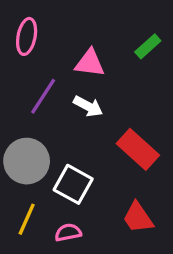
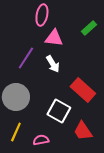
pink ellipse: (27, 36) -> (42, 15), moved
white arrow: (88, 106) -> (53, 64), turned 30
white square: (73, 184) -> (59, 111), moved

